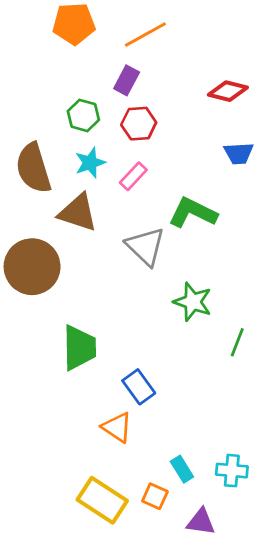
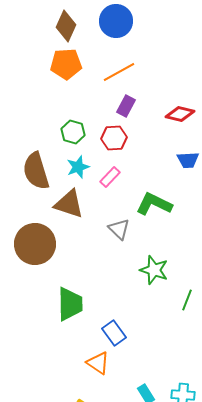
purple rectangle: (127, 80) -> (126, 106), moved
gray triangle: (145, 246) -> (119, 229), size x0.7

